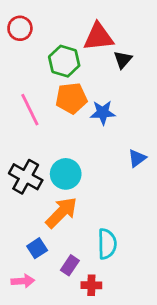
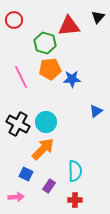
black triangle: (123, 60) -> (98, 17), moved
blue square: (37, 248) -> (26, 174), turned -32
red cross: (91, 285) -> (75, 200), moved

